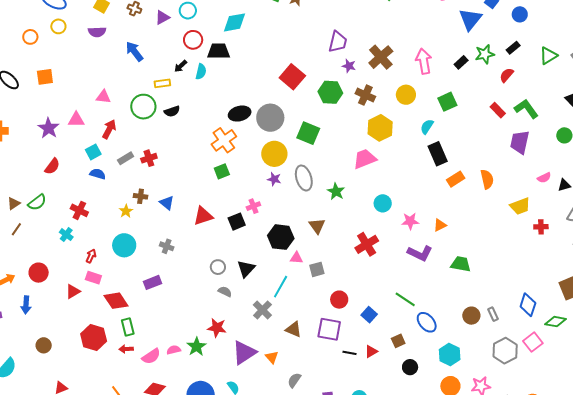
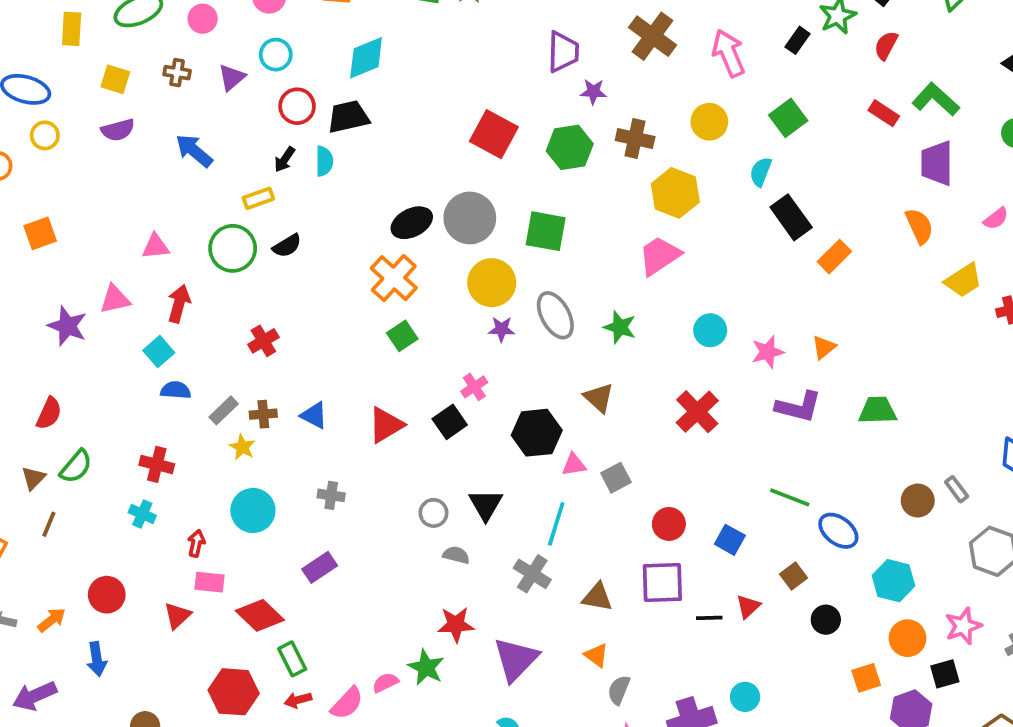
brown cross: (381, 57) -> (653, 36), moved
gray rectangle: (126, 158) -> (224, 410), moved
red semicircle: (52, 166) -> (49, 413), moved
orange semicircle: (487, 179) -> (919, 226), moved
orange triangle: (272, 357) -> (596, 655), moved

